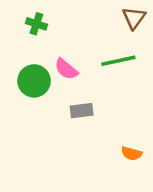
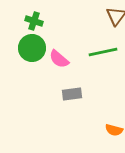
green circle: (34, 81) -> (32, 48), moved

